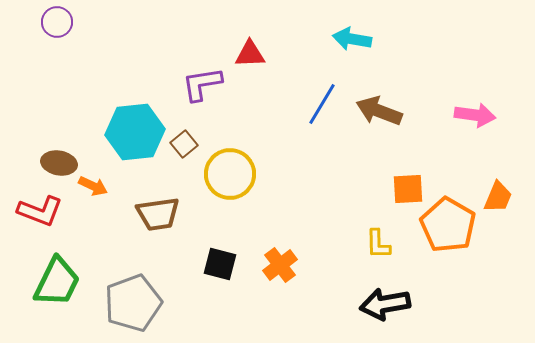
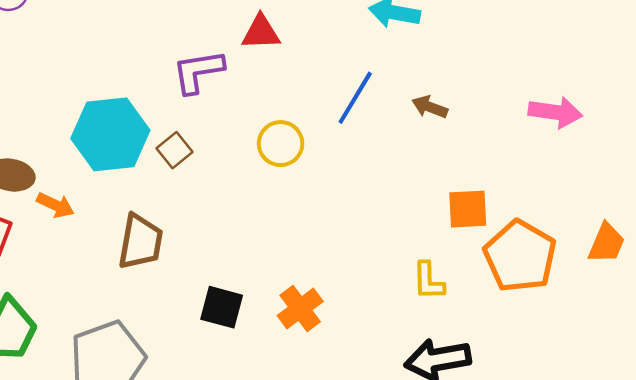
brown arrow: (379, 111) -> (430, 107), size x0.6
yellow circle: (230, 174) -> (281, 144), moved, size x0.7
orange trapezoid: (498, 197) -> (606, 243), moved
brown trapezoid: (158, 214) -> (140, 242), turned -72

